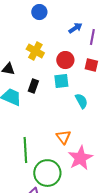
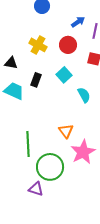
red circle: (65, 60) -> (68, 45), moved
cyan square: (61, 81) -> (64, 75), turned -35

